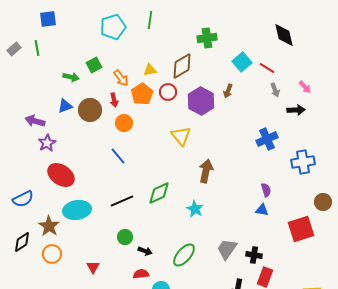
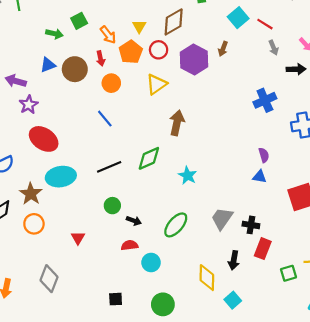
yellow triangle: (150, 70) -> (139, 26), turned -48
yellow triangle: (181, 136) -> (156, 84), moved, turned 35
brown arrow: (206, 171) -> (177, 123), moved

